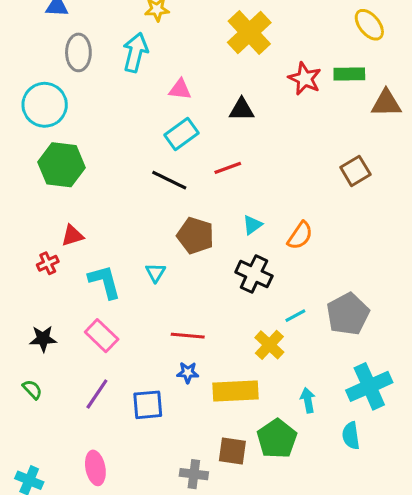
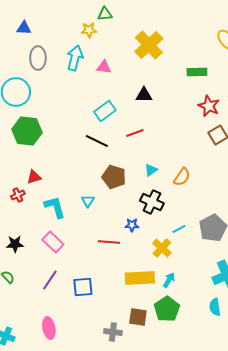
green rectangle: (349, 74) -> (197, 72), moved
red star: (305, 79) -> (209, 106), moved
pink triangle: (180, 89) -> (104, 67), moved
blue star: (188, 373) -> (132, 225), moved
cyan arrow: (308, 400) -> (169, 280), moved, turned 42

